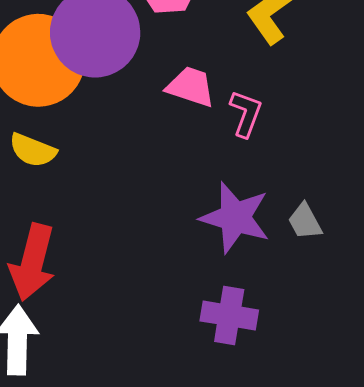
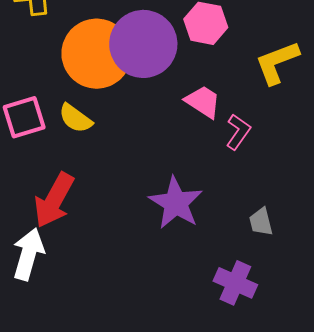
purple star: (235, 217) -> (176, 203), moved
purple cross: (229, 315) -> (235, 283), moved

